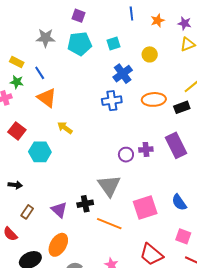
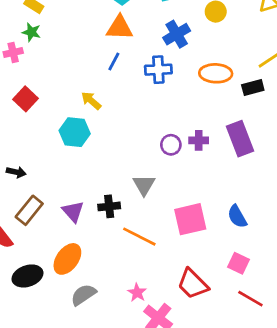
blue line: (40, 73) -> (114, 61), moved, turned 56
orange triangle: (47, 98) -> (120, 28), moved, turned -40
cyan hexagon: (40, 152) -> (75, 132), moved
gray triangle: (109, 186) -> (144, 185), size x0.7
brown rectangle: (27, 212) -> (29, 210), size x1.5

